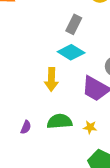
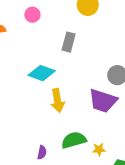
cyan diamond: (71, 52) -> (42, 73), moved
yellow star: (90, 127) -> (99, 149), moved

